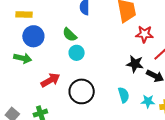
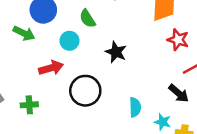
cyan circle: (77, 53) -> (69, 41), moved
black star: (135, 64) -> (116, 52), moved

